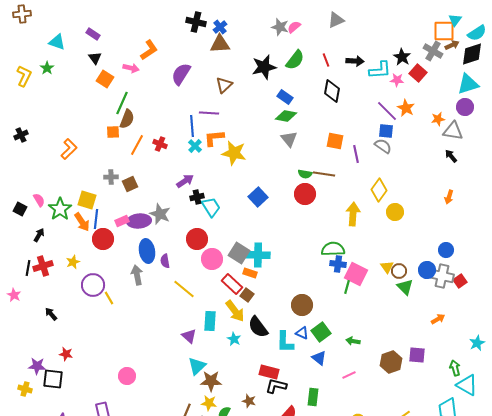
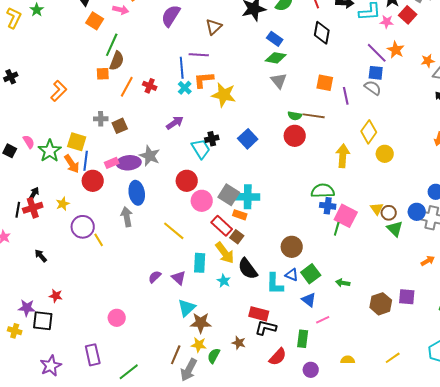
black cross: (197, 197) -> (212, 139), moved
black arrow: (39, 235) -> (34, 194), moved
purple semicircle: (165, 261) -> (155, 277), moved, turned 56
pink line: (349, 375) -> (323, 320), moved

